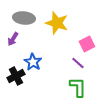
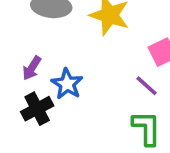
purple arrow: (13, 39) -> (32, 68), moved

